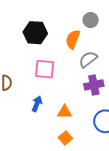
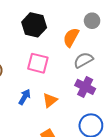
purple cross: (94, 85) -> (85, 87), turned 30
orange triangle: (65, 112) -> (50, 100), moved, turned -49

